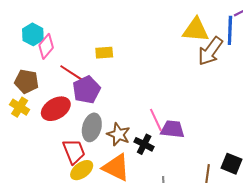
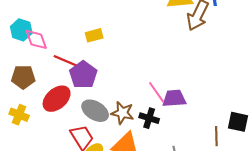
pink diamond: (46, 46) -> (36, 39), turned -50
yellow cross: (20, 107) -> (19, 115), moved
gray ellipse: (92, 127) -> (95, 111), turned -64

